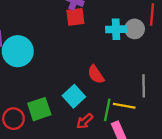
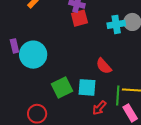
cyan square: (74, 96) -> (87, 87), turned -36
green square: (39, 109) -> (62, 88), moved

